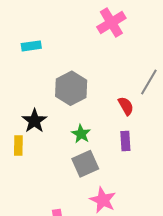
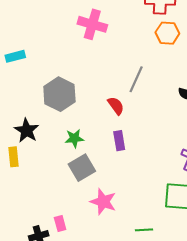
pink cross: (111, 23) -> (92, 24), turned -36
green star: (81, 134) -> (74, 138), turned -30

